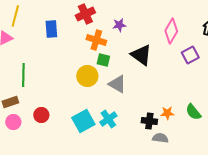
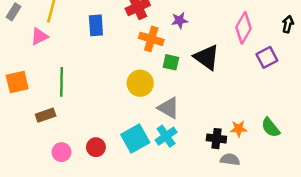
green square: (103, 60) -> (171, 62), moved
gray triangle: (117, 84) -> (168, 108), moved
red circle: (41, 115) -> (96, 147), moved
pink circle: (13, 122) -> (61, 152), moved

